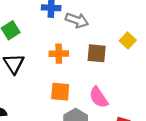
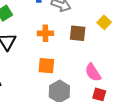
pink semicircle: (99, 97) -> (93, 72), moved

